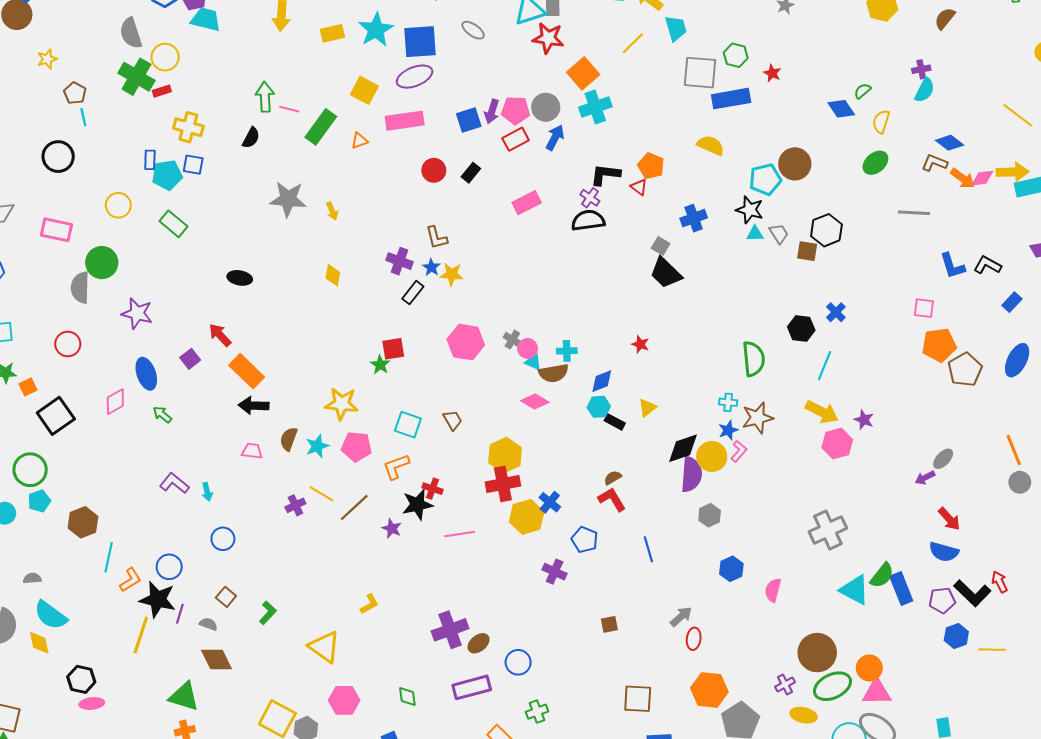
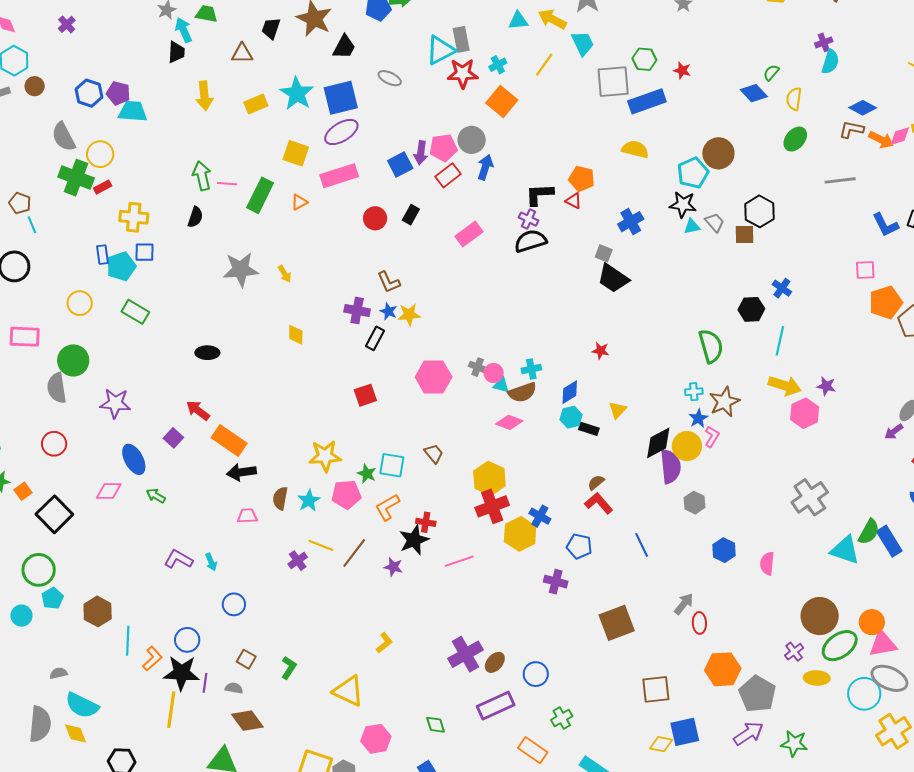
cyan cross: (595, 107) -> (498, 65), moved, size x0.6
green star: (380, 365) -> (367, 474), moved
pink diamond: (115, 402) -> (109, 491), turned 40
brown square: (609, 624) -> (617, 623), size x2.0

